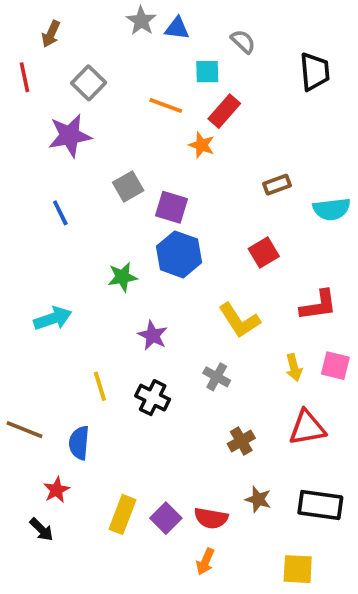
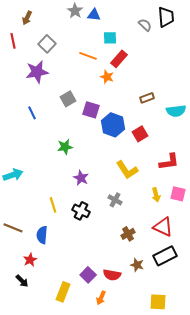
gray semicircle: (243, 41) -> (145, 25), moved
black trapezoid: (315, 72) -> (166, 17), moved
blue hexagon: (179, 254) -> (113, 125), moved
cyan arrow: (53, 318) -> (13, 175), moved
red triangle: (307, 428) -> (163, 227), turned 35
black rectangle: (320, 505) -> (165, 256), moved, turned -35
yellow rectangle: (122, 514) -> (63, 292), moved
orange arrow: (205, 562) -> (101, 298), moved

